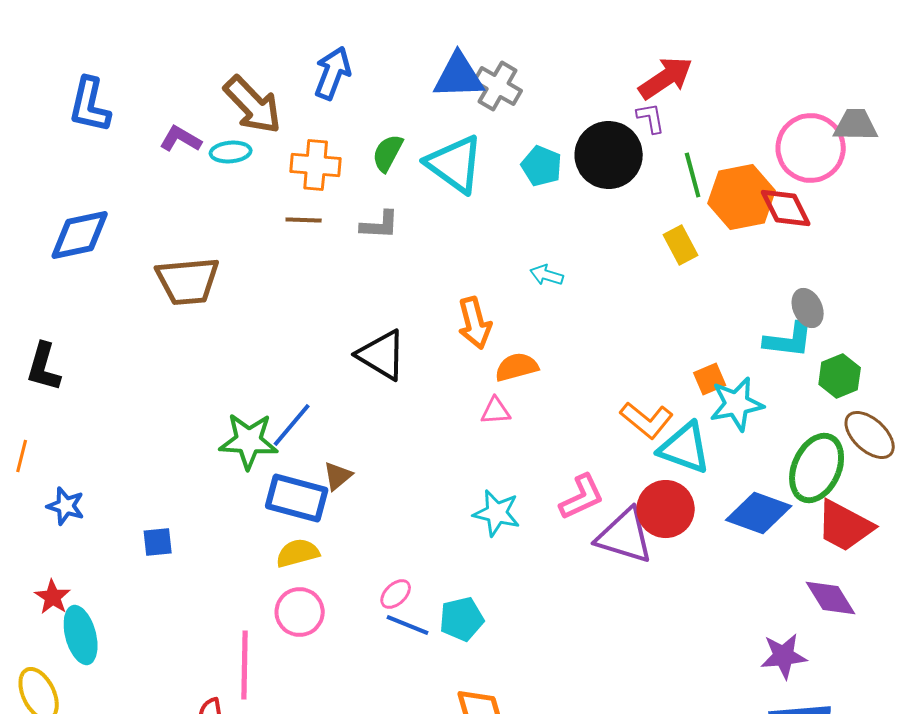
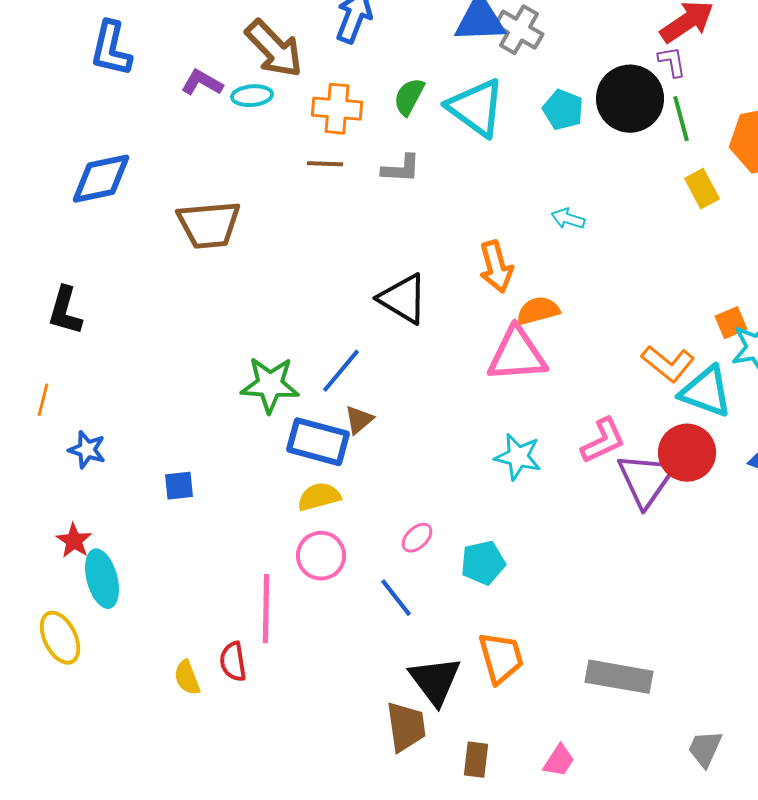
green line: (693, 175) -> (681, 119), moved
pink triangle: (496, 411) -> (517, 355), size x2.0
blue line: (292, 425) -> (341, 371), moved
purple triangle: (625, 536) -> (646, 480), turned 48
blue line: (408, 625) -> (396, 598), moved, turned 30

